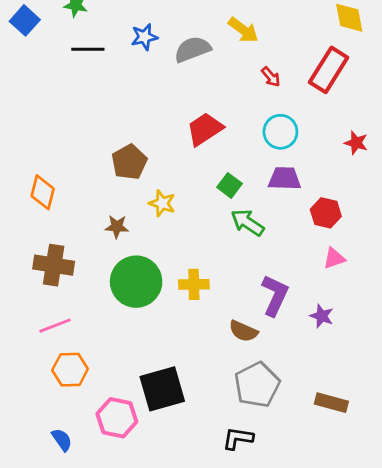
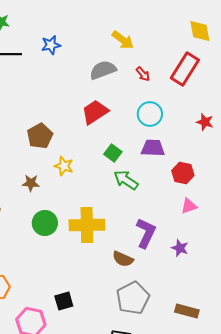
gray semicircle: (192, 49) -> (103, 70), moved
green circle: (136, 282) -> (45, 223), size x0.7
yellow cross: (194, 284) -> (87, 225), size x1.6
black square: (162, 389) -> (64, 301), size x0.6

